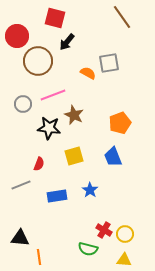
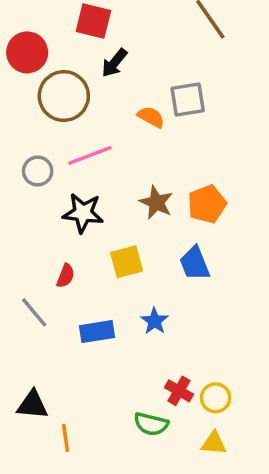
brown star: (74, 115) -> (156, 202), moved
gray line: (21, 185) -> (34, 312), turned 72

